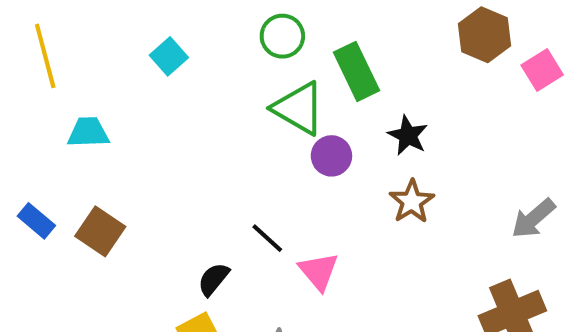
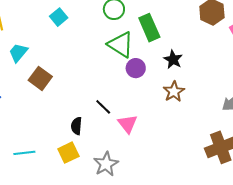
cyan trapezoid: (88, 132) -> (18, 53), turned -50
brown square: (100, 231) -> (40, 78), moved
black semicircle: (213, 279) -> (76, 126), turned -36

